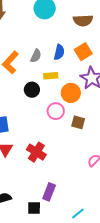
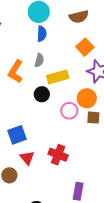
blue semicircle: (59, 52) -> (42, 34), moved
yellow rectangle: (51, 76) -> (58, 77), size x1.5
orange circle: (71, 93) -> (87, 98), moved

